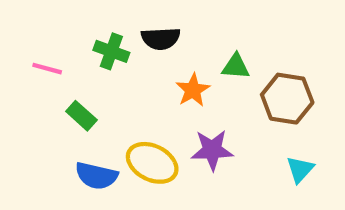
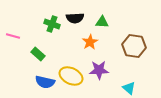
green triangle: (236, 66) -> (102, 22), moved
pink line: (47, 69) -> (13, 36), moved
cyan triangle: (300, 169) -> (129, 88), moved, turned -32

